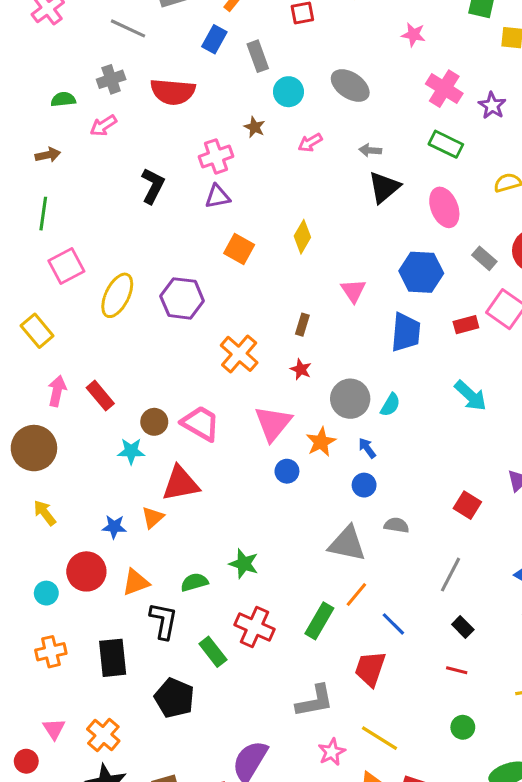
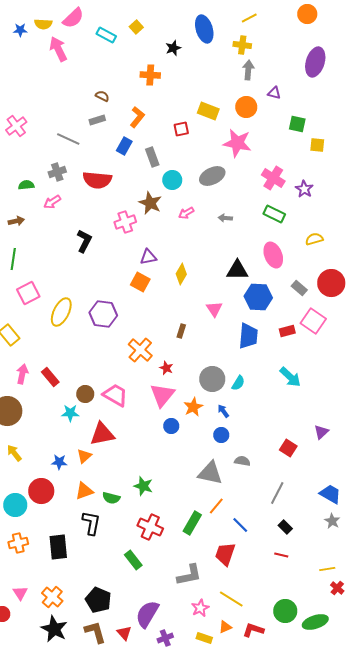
pink star: (413, 35) -> (237, 143), moved, size x1.8
gray ellipse: (350, 86) -> (212, 176), turned -60
brown star: (255, 127) -> (150, 203), size x1.6
black triangle: (384, 187) -> (237, 270), moved, turned 40
purple triangle: (218, 197) -> (148, 257), moved
red star: (301, 369) -> (166, 368), moved
orange triangle: (136, 582) -> (84, 491), moved
green semicircle: (194, 582) -> (111, 498), turned -150
cyan circle: (46, 593) -> (15, 505), size x1.5
green rectangle: (213, 652) -> (133, 560), moved
black pentagon: (174, 698) -> (98, 600), moved
green circle: (463, 727) -> (285, 611), moved, size x1.5

